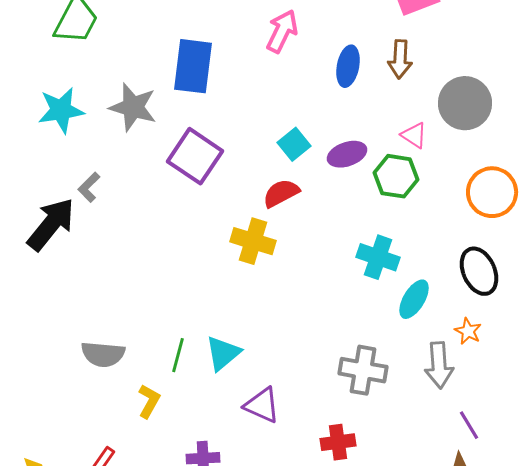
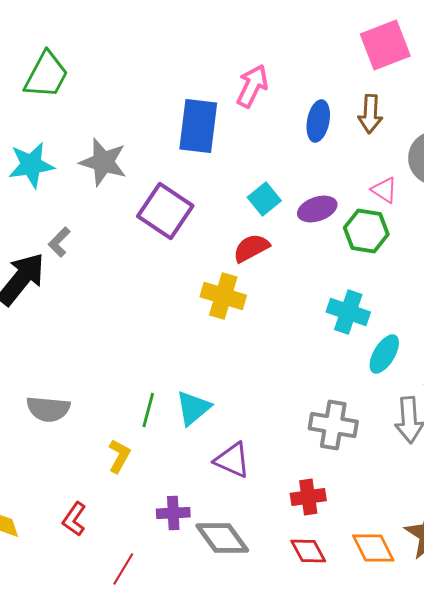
blue rectangle: (193, 66) -> (198, 126), moved
gray semicircle: (103, 354) -> (48, 409), moved

